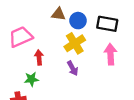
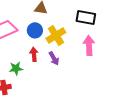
blue circle: (78, 21) -> (35, 30), moved
red arrow: (39, 57) -> (34, 54), moved

